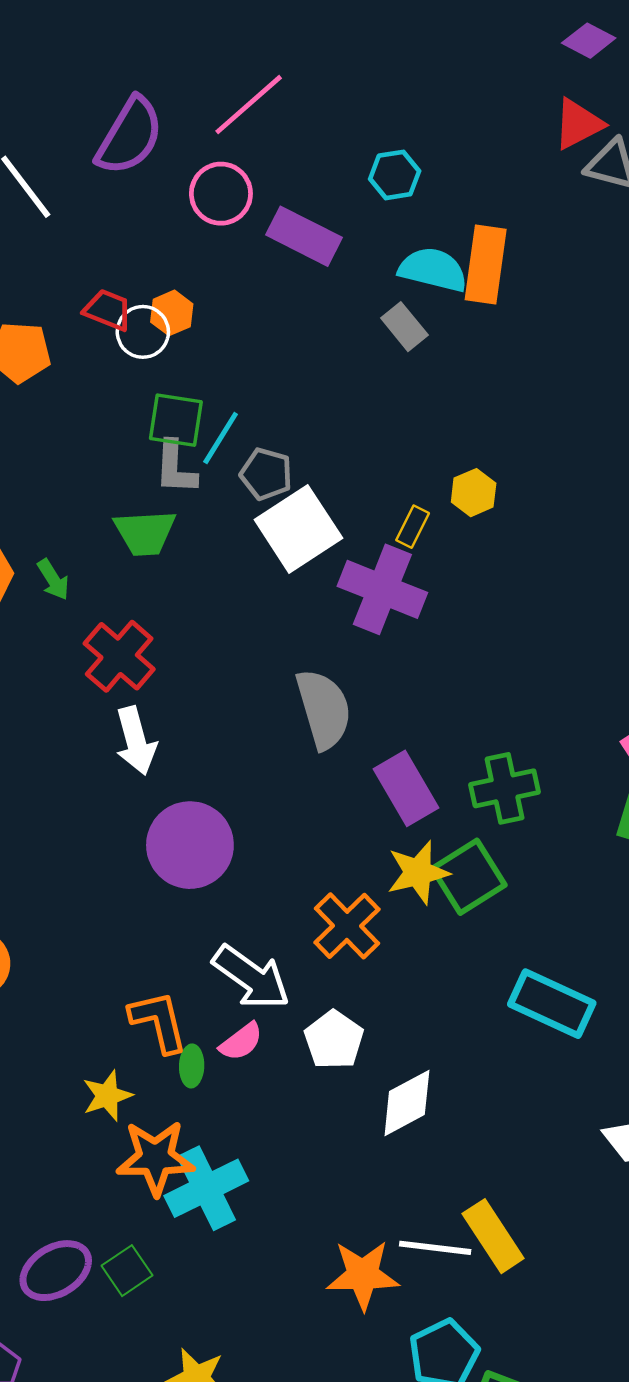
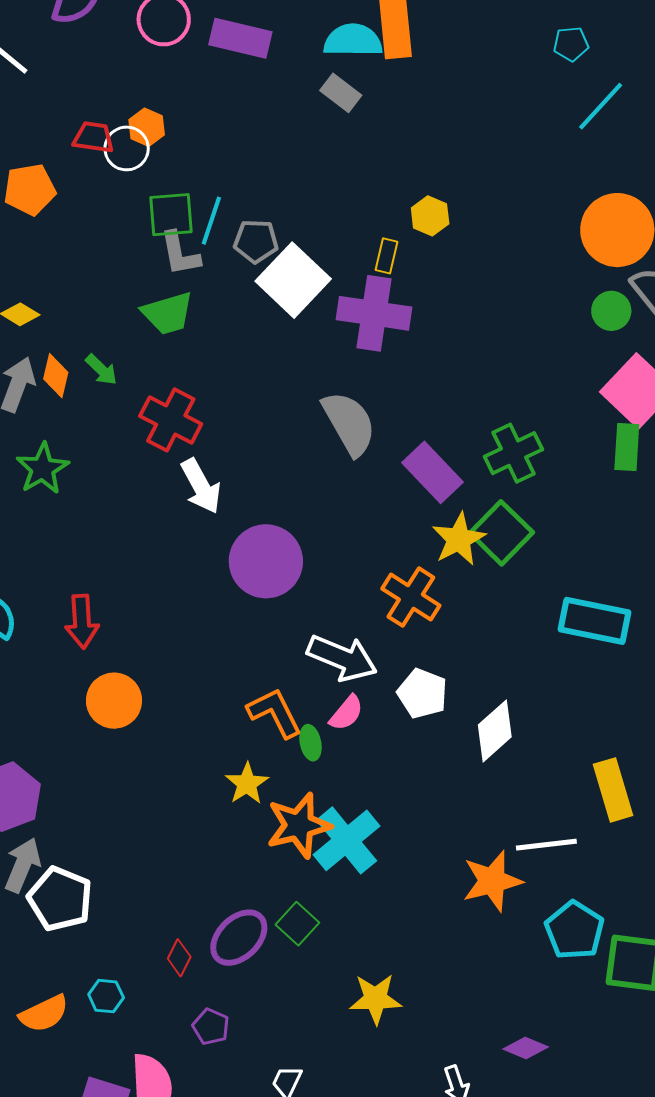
yellow rectangle: (493, 1236) -> (613, 790), moved, turned 30

